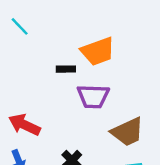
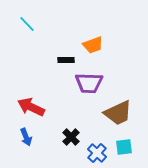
orange trapezoid: (98, 51) -> (93, 45), size x0.7

